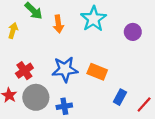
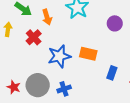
purple circle: (133, 32) -> (115, 23), moved
red cross: (24, 71) -> (34, 37), moved

